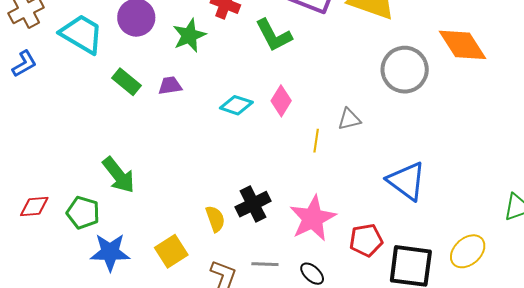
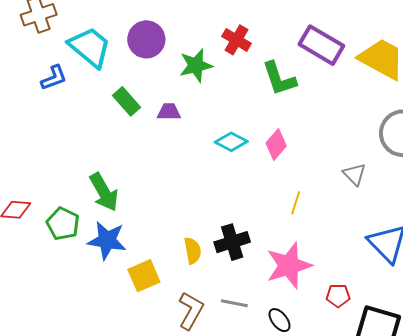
blue L-shape: (24, 64) -> (54, 78), moved
gray triangle: (349, 119) -> (354, 174), moved, turned 50
yellow line: (316, 141) -> (296, 203), moved
red pentagon: (366, 240) -> (338, 296), size x0.7
blue star: (110, 252) -> (107, 240), moved

